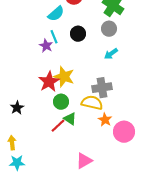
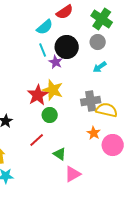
black circle: (78, 34) -> (67, 47), size x1.5
purple star: (46, 46) -> (56, 62), moved
yellow semicircle: (92, 103) -> (107, 110), moved
green triangle: (70, 119) -> (60, 154), moved
red line: (58, 126) -> (37, 140), moved

